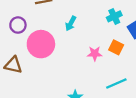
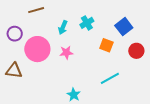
cyan cross: (114, 16) -> (87, 23), moved
pink star: (95, 54) -> (66, 53), moved

